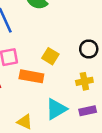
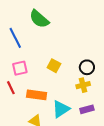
black circle: (89, 49) -> (87, 67), moved
orange rectangle: (31, 76) -> (37, 95), moved

